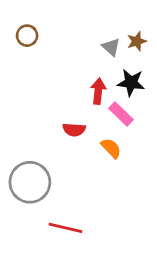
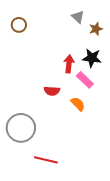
gray triangle: (111, 47) -> (78, 17), moved

